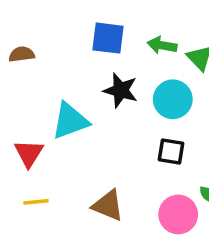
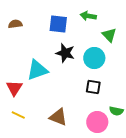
green arrow: (162, 45) -> (88, 16), moved
brown semicircle: (22, 54) -> (15, 24), moved
yellow line: (36, 202) -> (18, 115), turned 32

